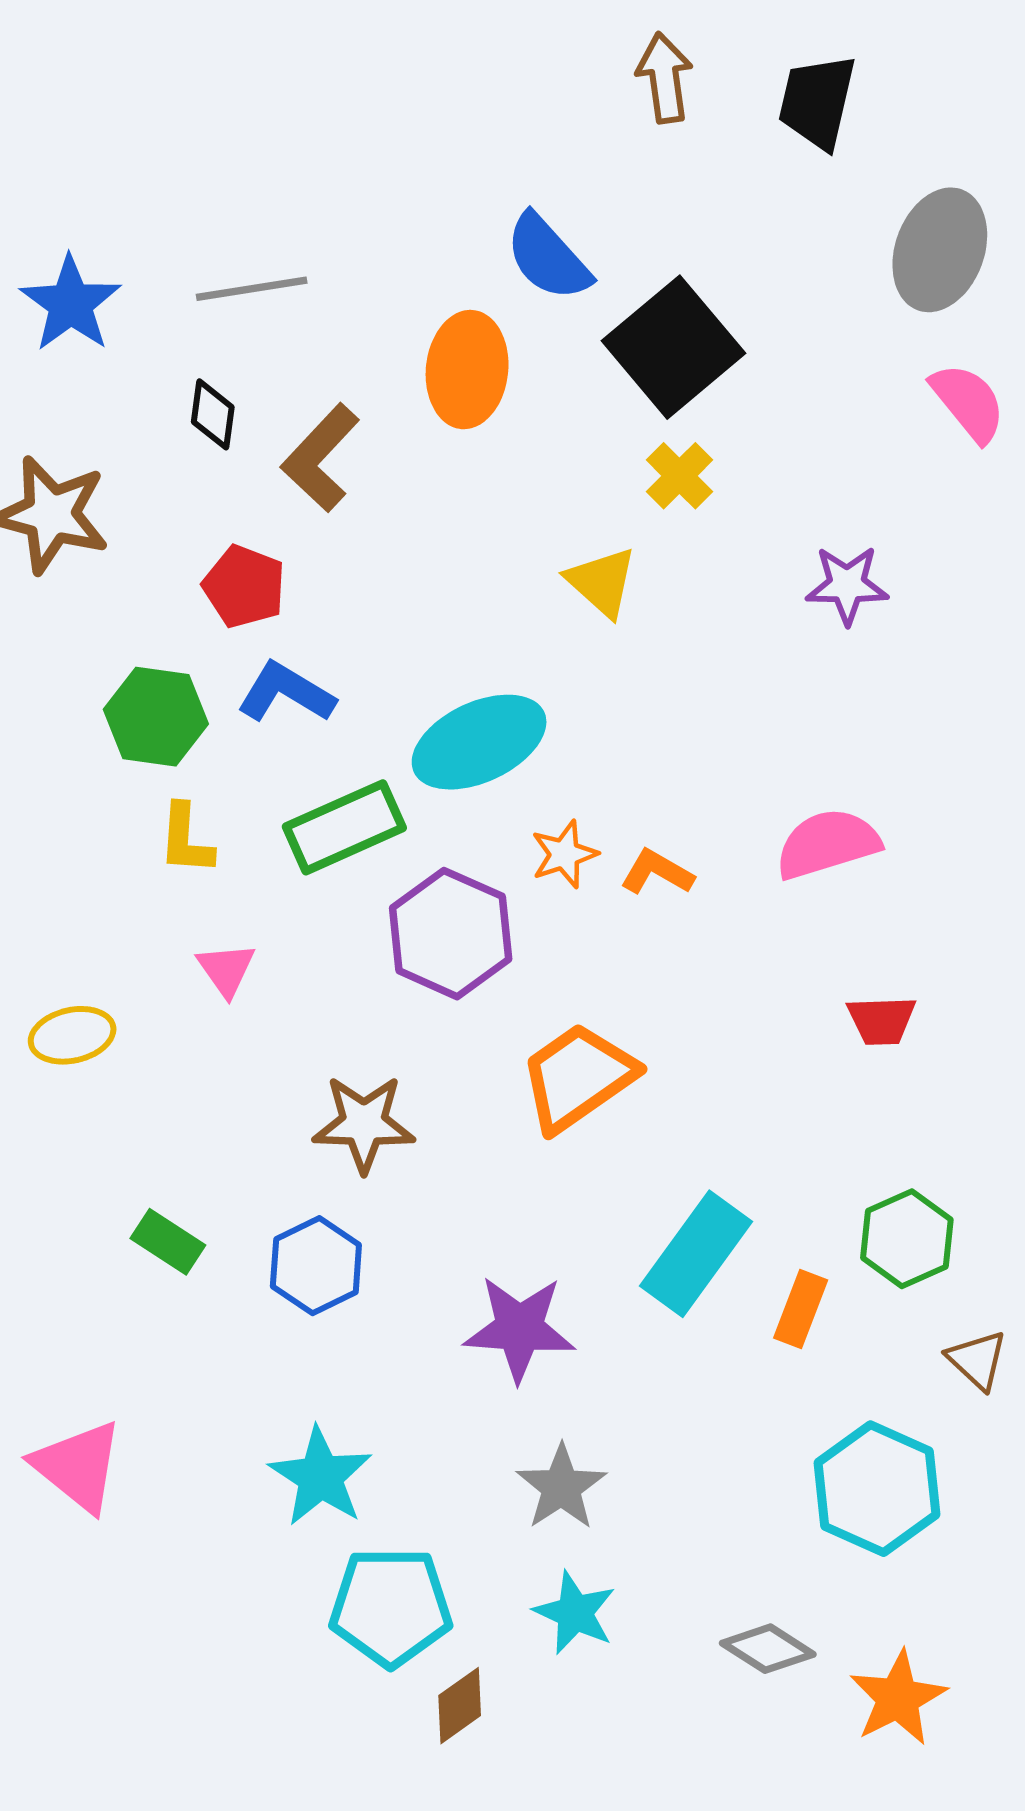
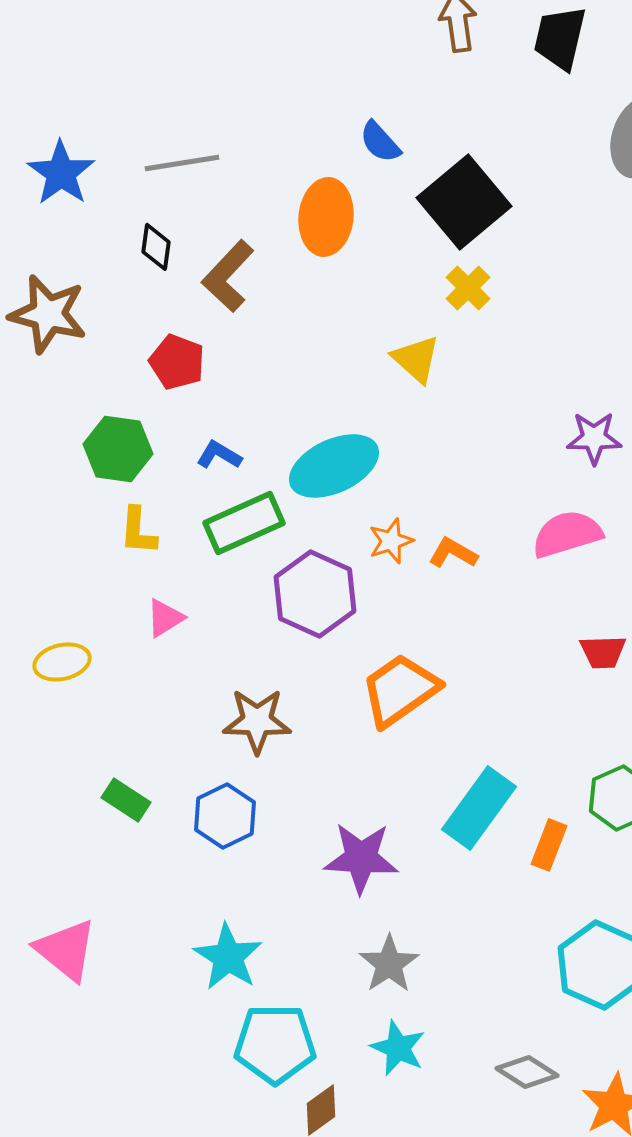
blue semicircle: (548, 257) -> (380, 142), size x0.7
purple star: (847, 585) -> (594, 438), moved
blue L-shape: (286, 693) -> (219, 455), moved, size x0.7
pink triangle: (226, 969) -> (165, 618), turned 33

